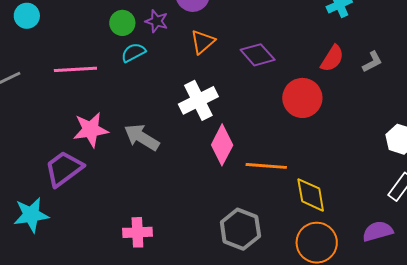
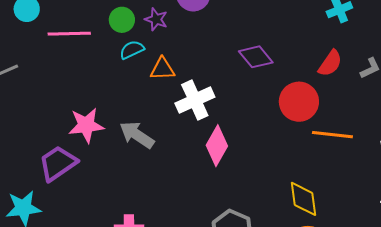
orange triangle: (203, 42) -> (163, 69), moved, turned 36
pink line: (75, 69) -> (69, 34), moved
orange line: (266, 166) -> (332, 135), moved

